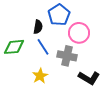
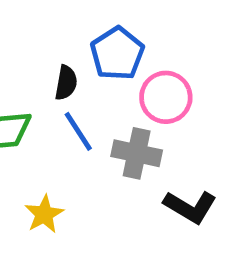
yellow star: (40, 76) -> (44, 214), moved

